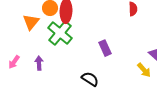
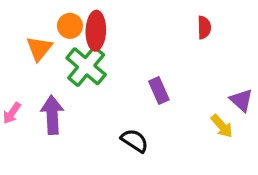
purple arrow: (39, 63) -> (52, 115), size x1.6

